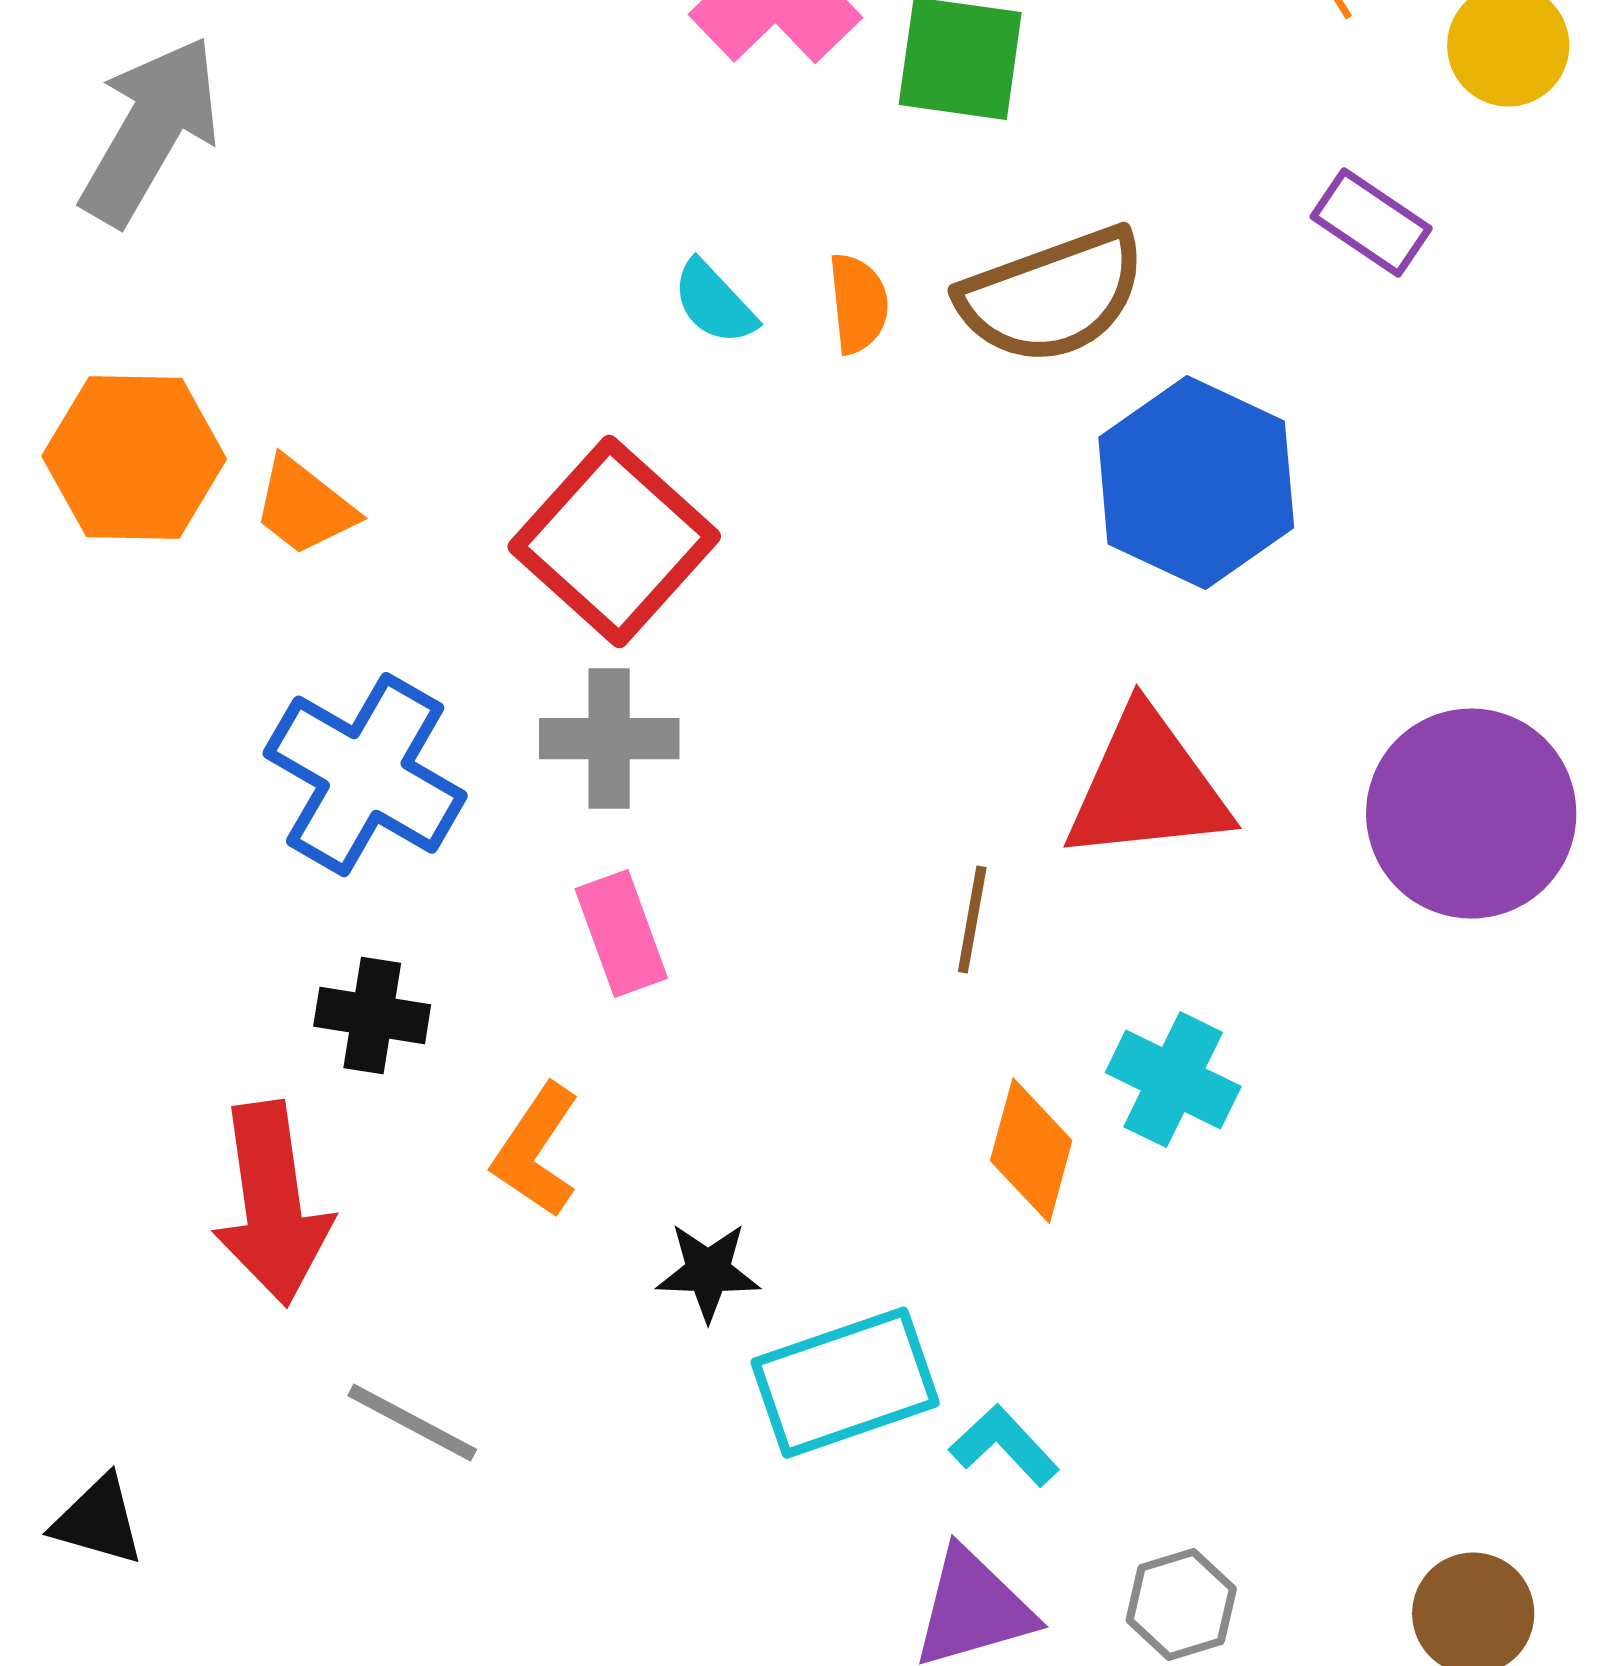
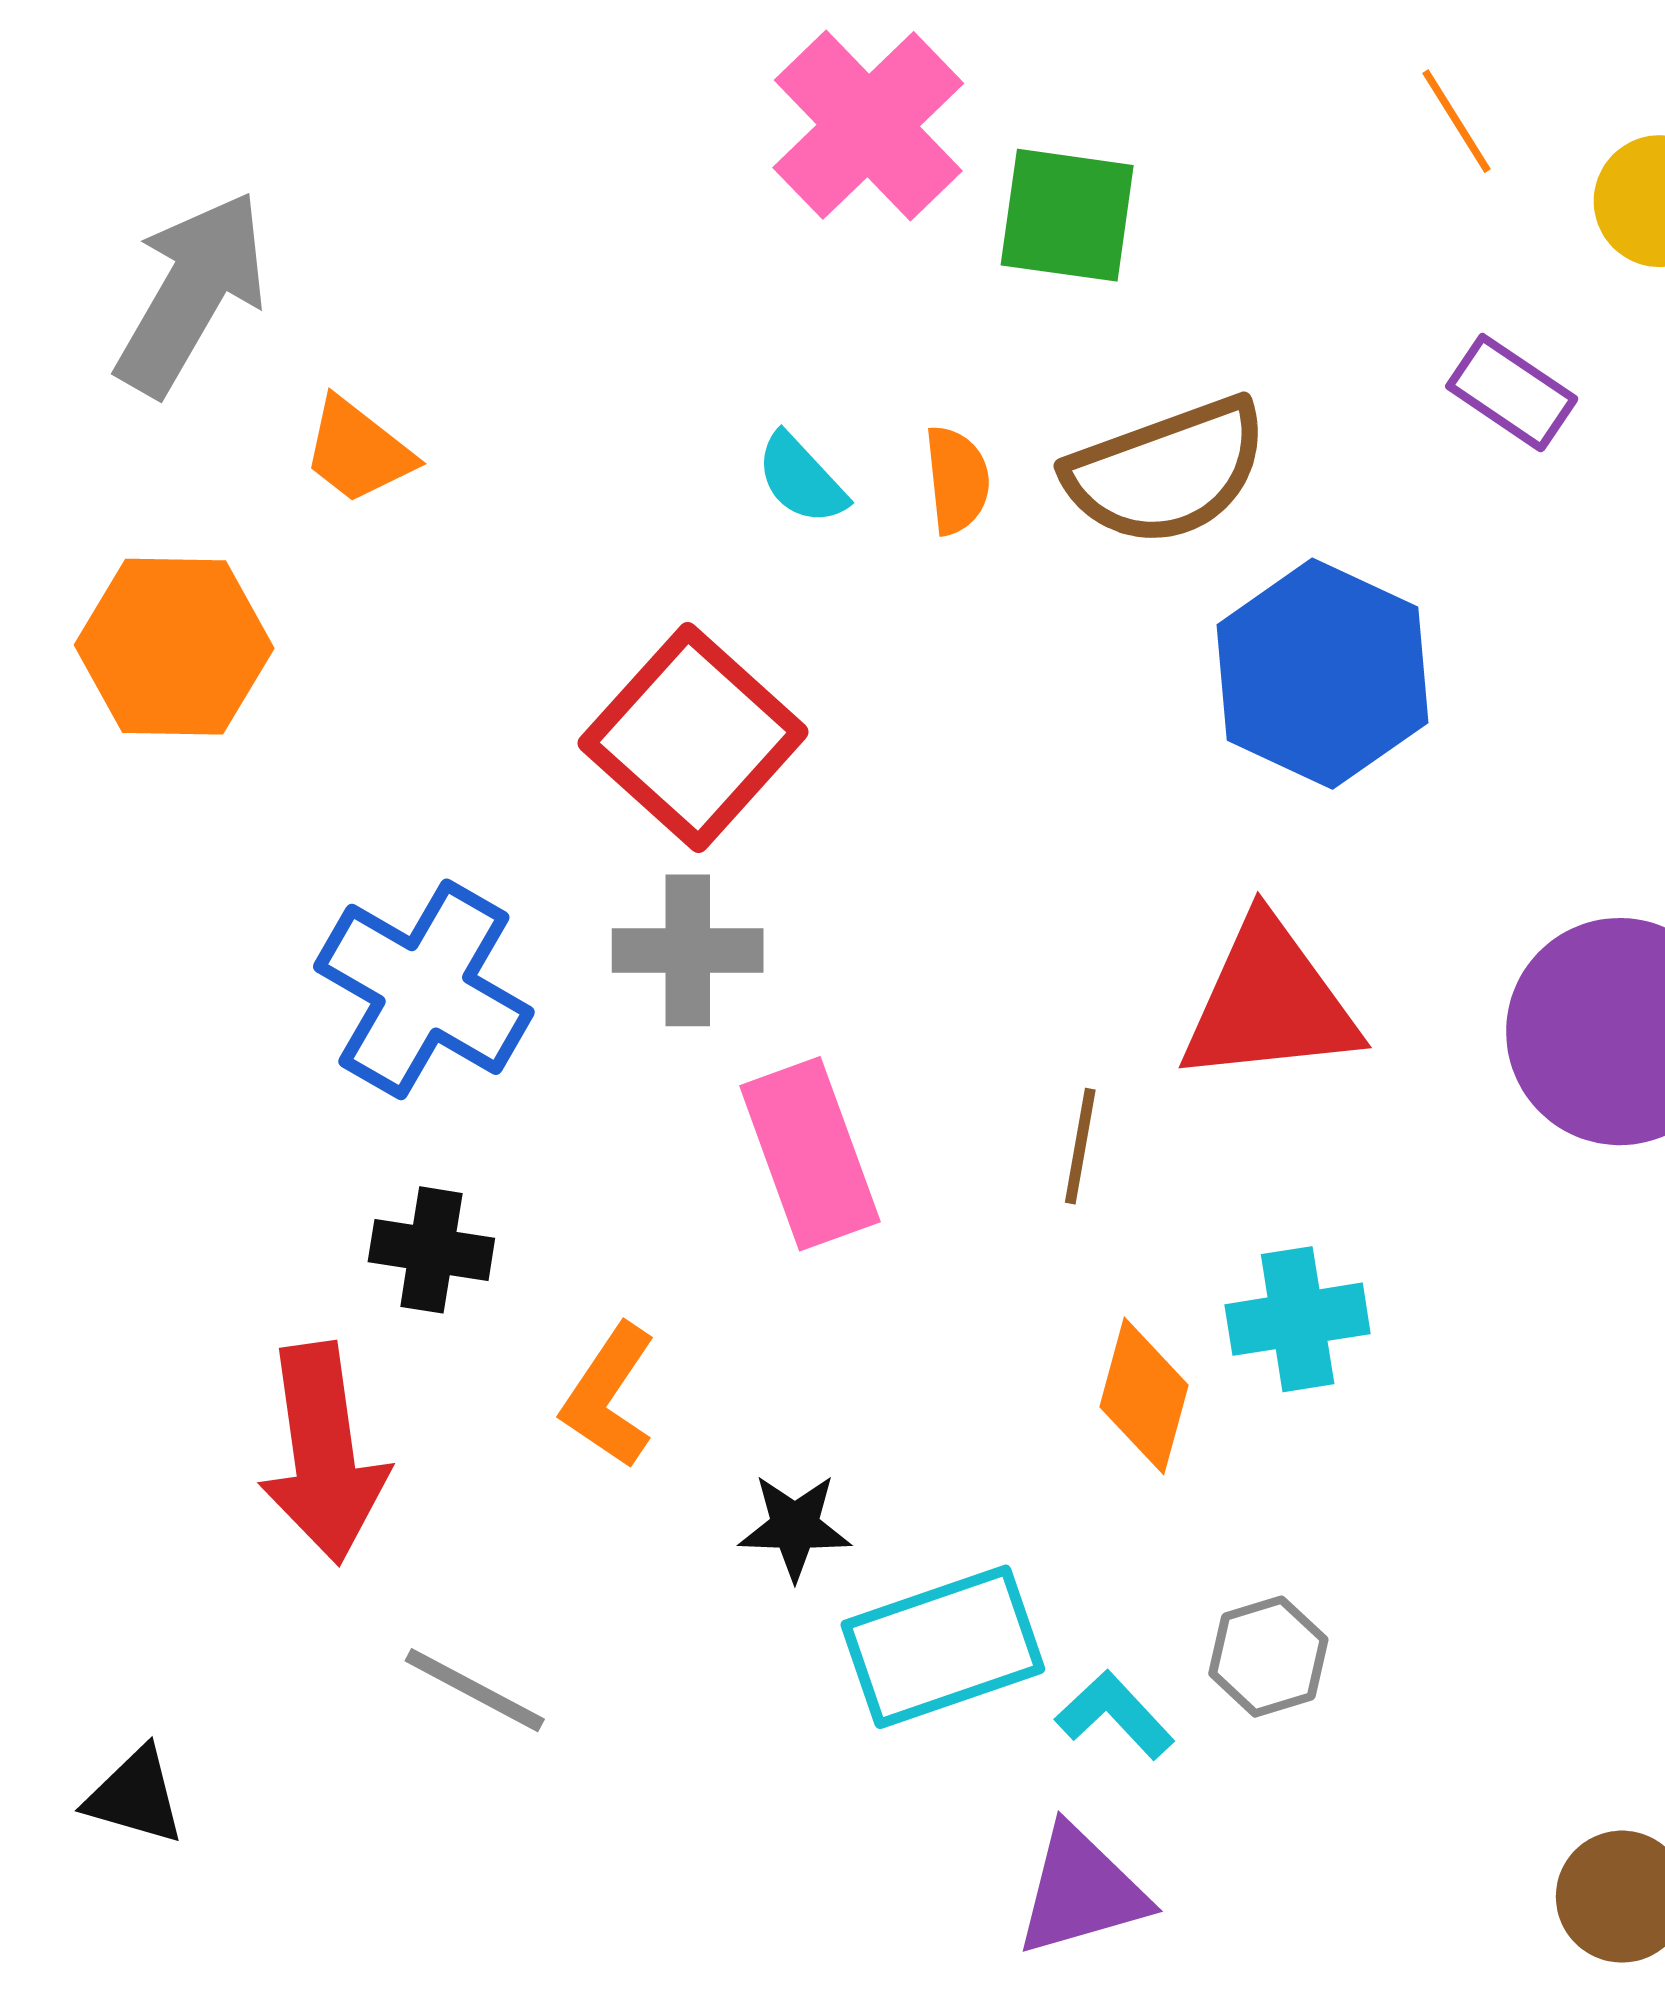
orange trapezoid: (304, 507) -> (358, 451), moved
pink rectangle: (621, 934) -> (810, 1154), moved, size x1.4
cyan cross: (1173, 1080) -> (1298, 1319), turned -35
gray hexagon: (1181, 1605) -> (1268, 1657), moved

